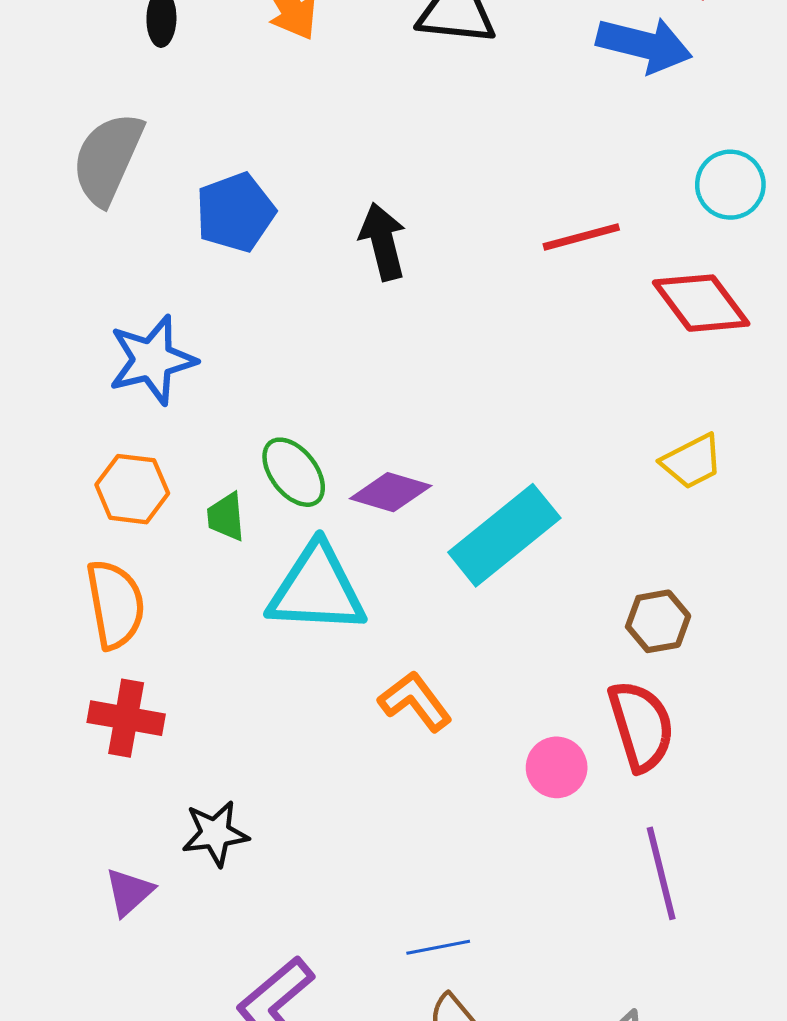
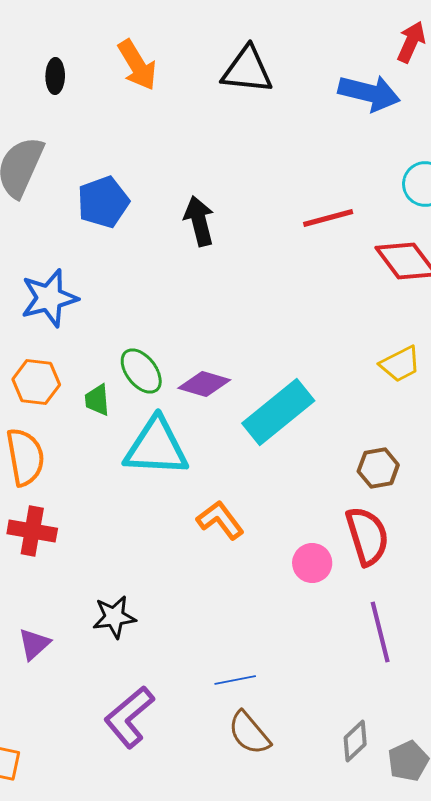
black star: (215, 833) -> (114, 617), moved

